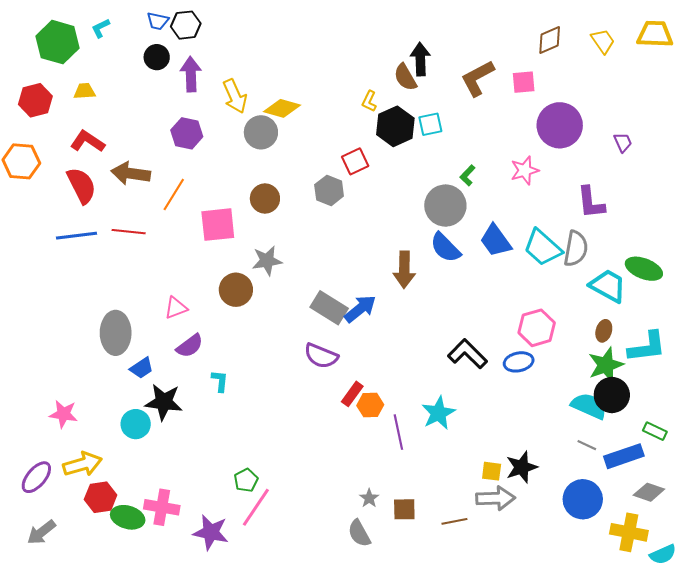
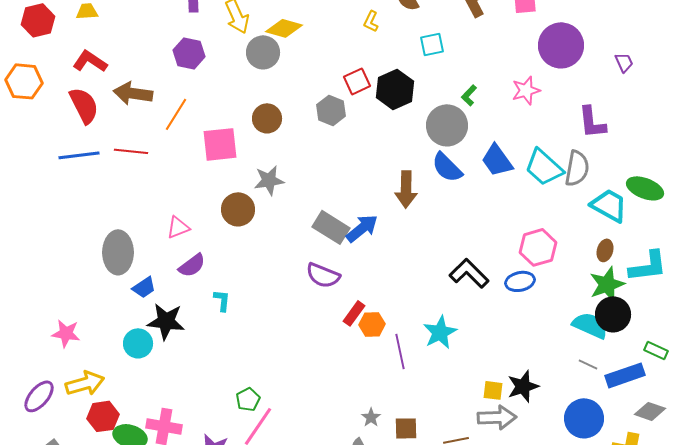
black hexagon: (395, 126) -> (395, 89), moved

